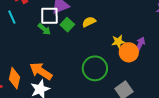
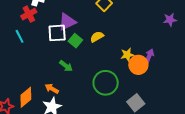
green arrow: (44, 29) -> (66, 66), moved
orange arrow: (41, 71) -> (52, 89), size x0.6
orange diamond: (14, 78) -> (26, 97), turned 40

